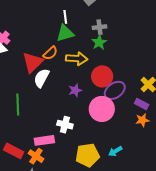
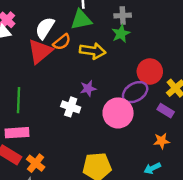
red circle: (102, 76) -> (150, 71), moved
white semicircle: (41, 78) -> (45, 28), moved
orange star: (142, 120) -> (162, 141), moved
white cross: (65, 125) -> (71, 107), moved
pink rectangle: (44, 140) -> (17, 133), moved
cyan arrow: (115, 151) -> (152, 168), moved

